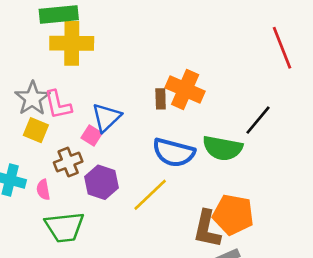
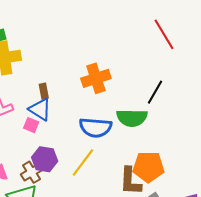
orange cross: (185, 90) -> (96, 78), turned -32
brown rectangle: (161, 99) -> (44, 91), moved
blue triangle: (106, 117) -> (40, 109), turned -35
brown cross: (68, 162) -> (32, 172), moved

